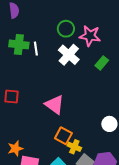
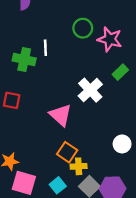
green cross: (19, 44) -> (24, 59), moved
white cross: (69, 55) -> (90, 90), moved
yellow cross: (74, 147) -> (79, 166), turned -32

